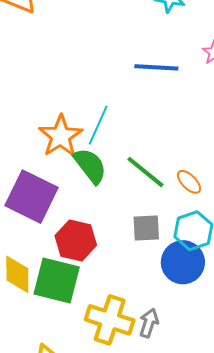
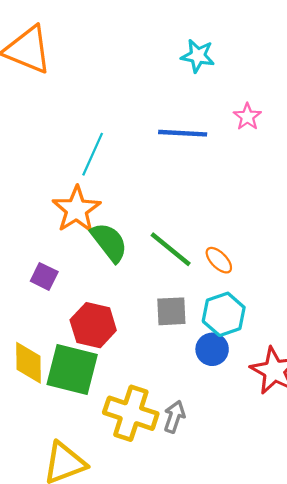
cyan line: (98, 125) -> (93, 154), moved
purple square: (32, 197) -> (44, 276), size x0.5
blue circle: (183, 262) -> (212, 349), size x0.7

